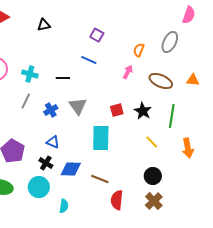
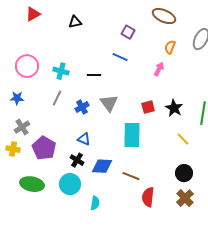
brown ellipse: (161, 81) -> (164, 16), moved

